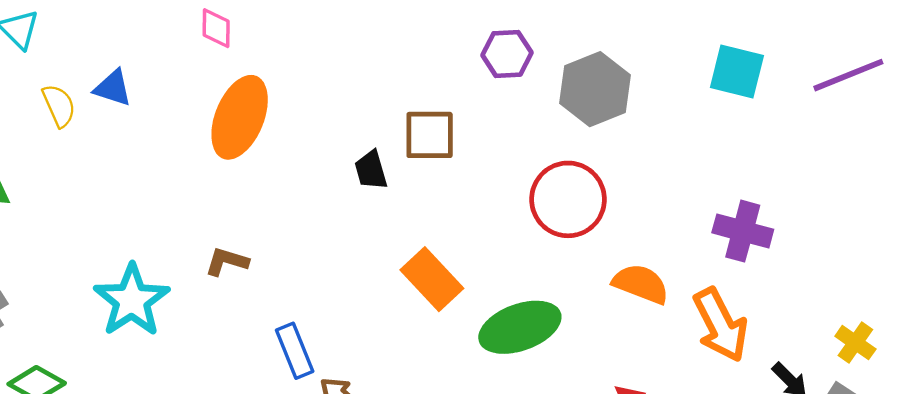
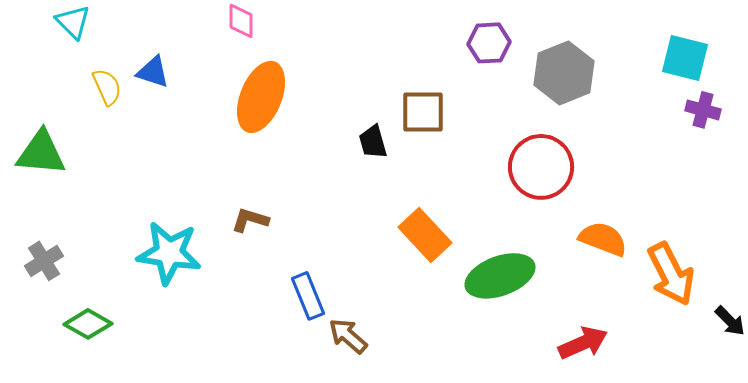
purple cross: (743, 231) -> (703, 110), moved, size x0.7
cyan star: (132, 300) -> (169, 253), turned -30

